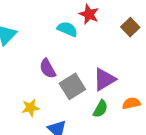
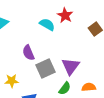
purple triangle: (104, 79) -> (71, 66), turned -30

